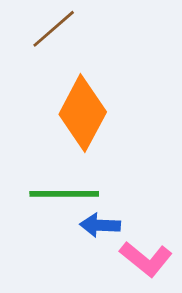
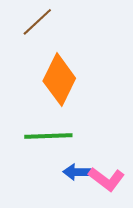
blue arrow: (100, 225) -> (77, 172), moved

